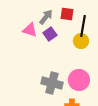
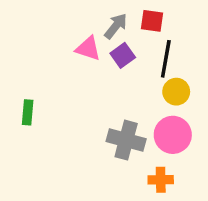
black line: (83, 26) -> (166, 59), moved
yellow circle: (81, 41) -> (176, 92), moved

